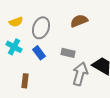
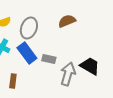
blue rectangle: (39, 53) -> (27, 53), size x1.5
gray rectangle: (68, 53) -> (49, 59), moved

